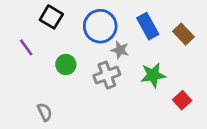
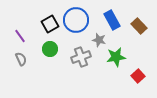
black square: (51, 17) -> (50, 24), moved, turned 30
gray star: (120, 50) -> (99, 40), moved
gray semicircle: (45, 112) -> (21, 59), moved

